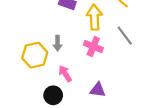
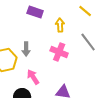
yellow arrow: (94, 17) -> (60, 25), size x0.6

